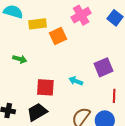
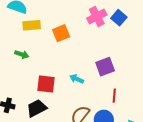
pink cross: (81, 15) -> (97, 17), moved
yellow rectangle: (38, 24) -> (32, 25), moved

